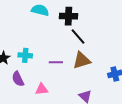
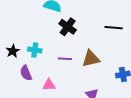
black cross: (69, 16) -> (68, 27), moved, turned 30
black line: (78, 37) -> (114, 28), moved, turned -48

